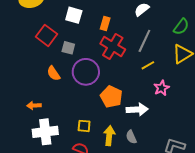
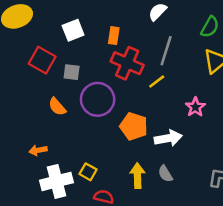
white square: (74, 15) -> (73, 30), turned -30
yellow line: (148, 65) -> (157, 81), moved
yellow square: (84, 126) -> (88, 172), moved, turned 32

